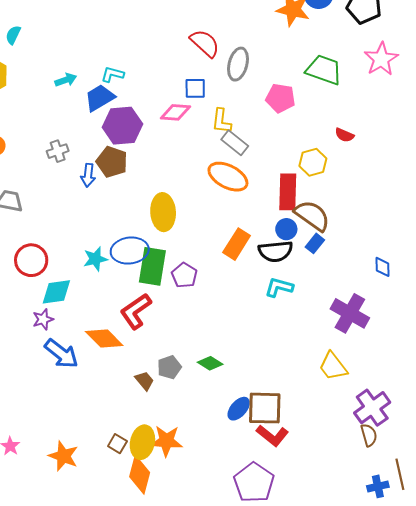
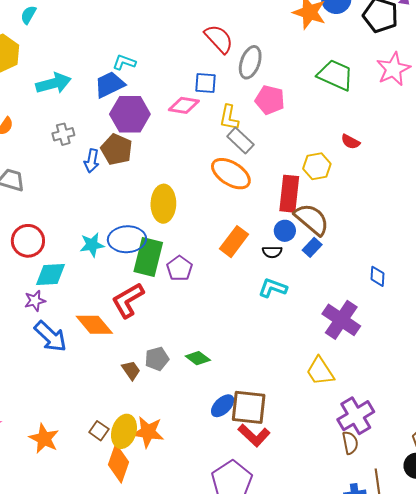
cyan arrow: (66, 80) -> (54, 83), moved, size x1.6
pink pentagon: (281, 98) -> (270, 100), moved
black semicircle: (275, 251) -> (272, 252), size x0.6

